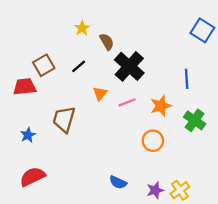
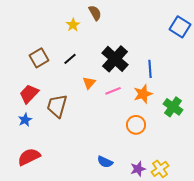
brown semicircle: (107, 42) -> (95, 13), moved
blue line: (187, 79) -> (150, 69), moved
red trapezoid: (25, 87) -> (29, 94), moved, turned -40

